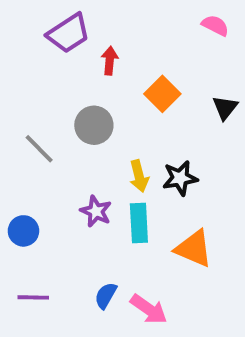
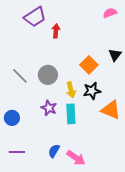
pink semicircle: (215, 25) -> (110, 13), turned -48
orange square: (162, 94) -> (89, 65), moved
gray circle: (94, 125) -> (48, 75), moved
orange triangle: (194, 249) -> (111, 110), moved

